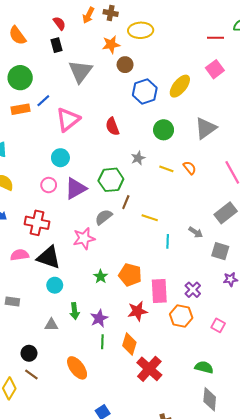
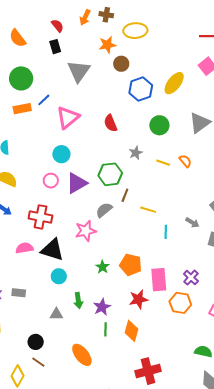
red cross: (149, 369) -> (148, 371), moved, turned 35

